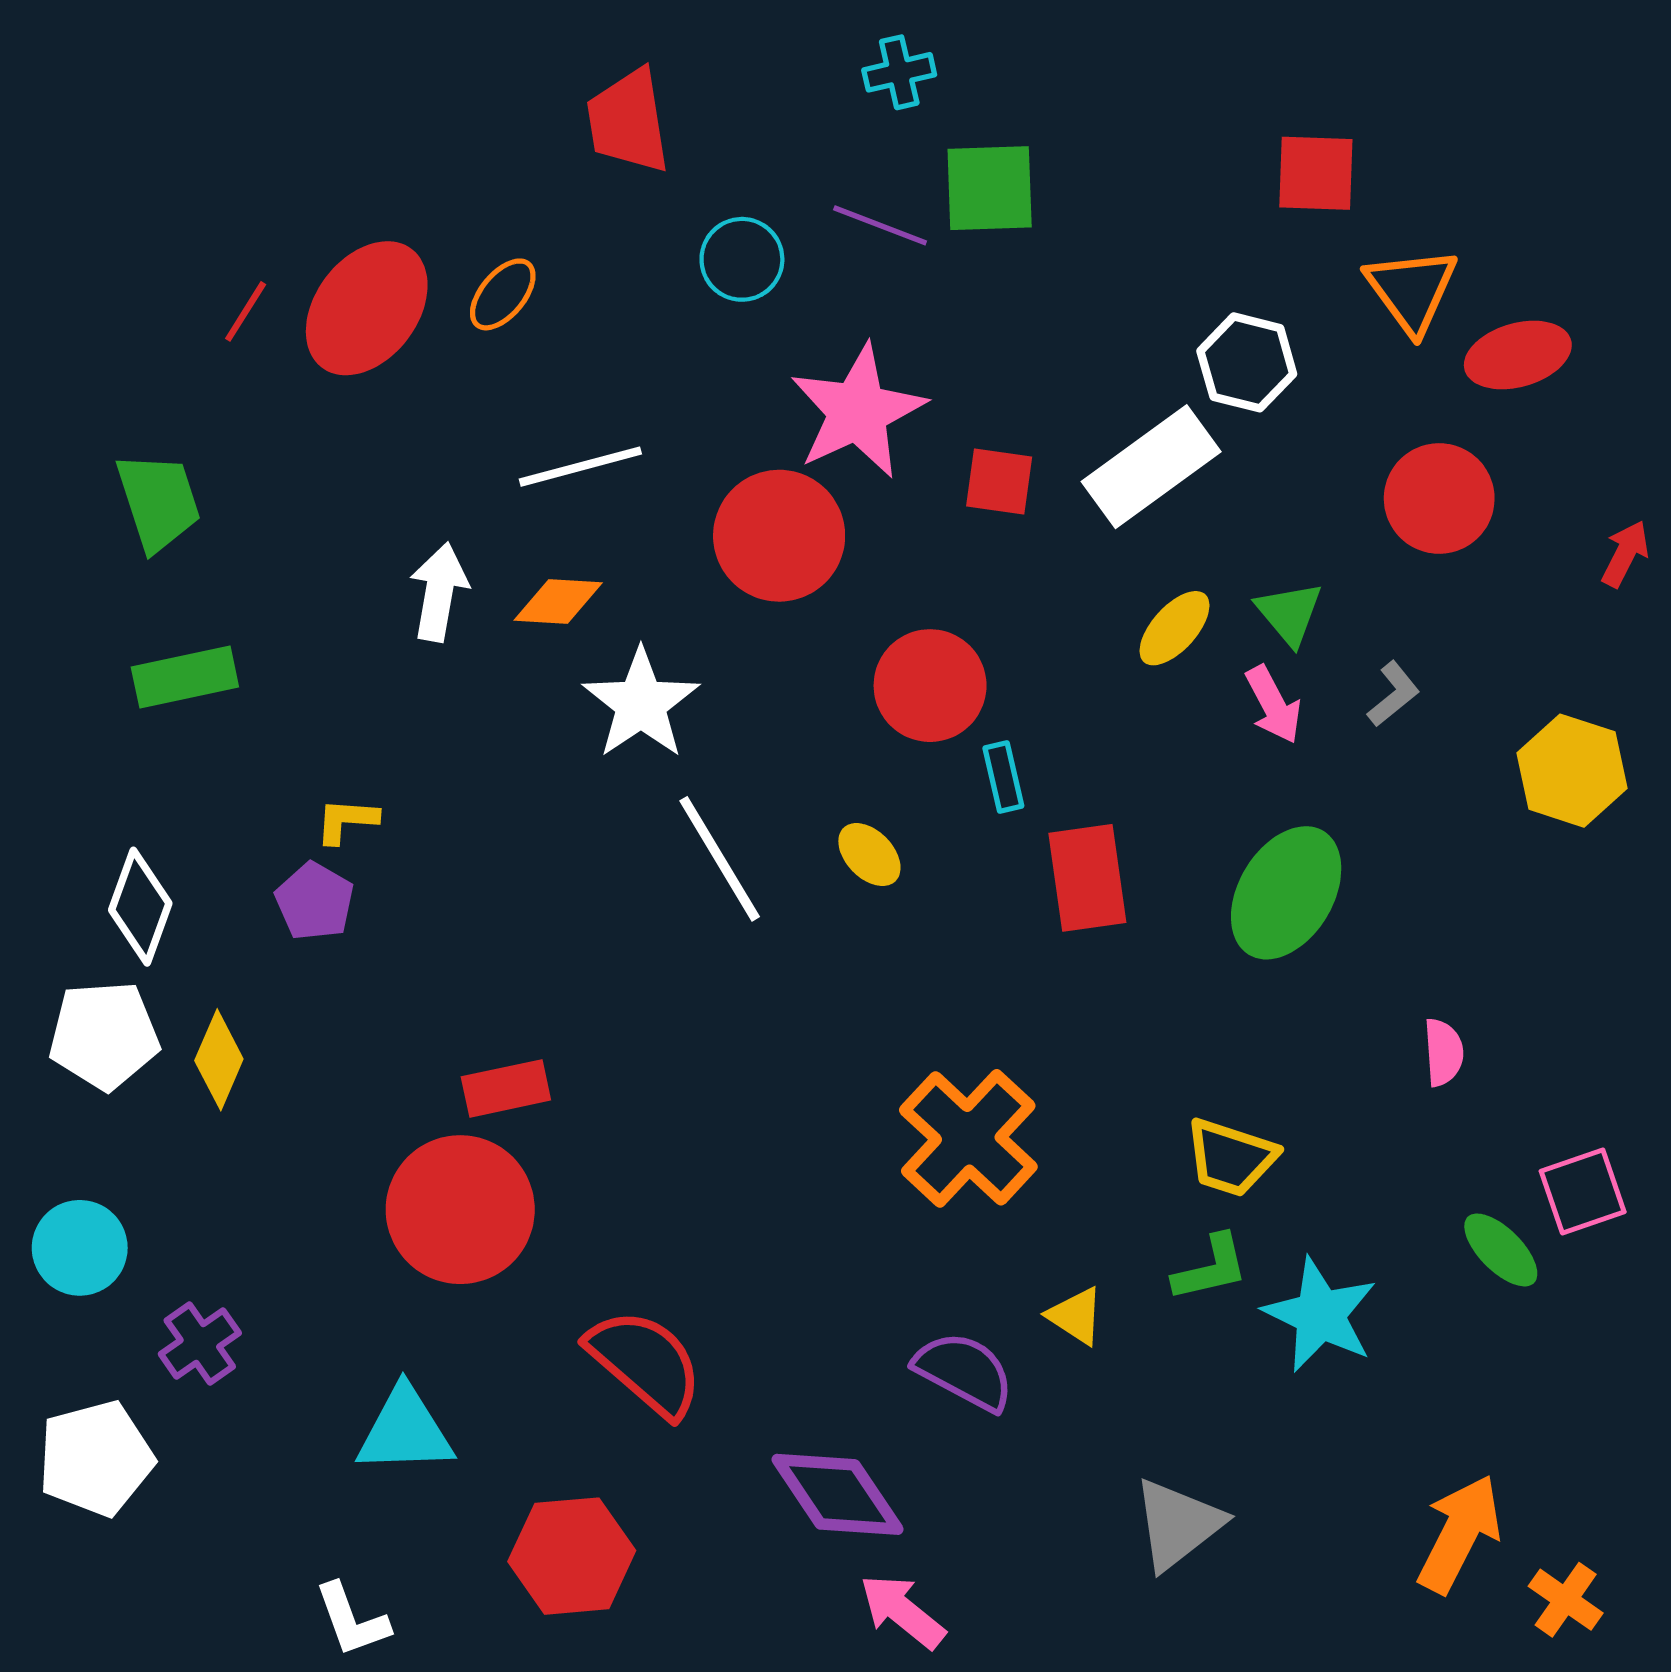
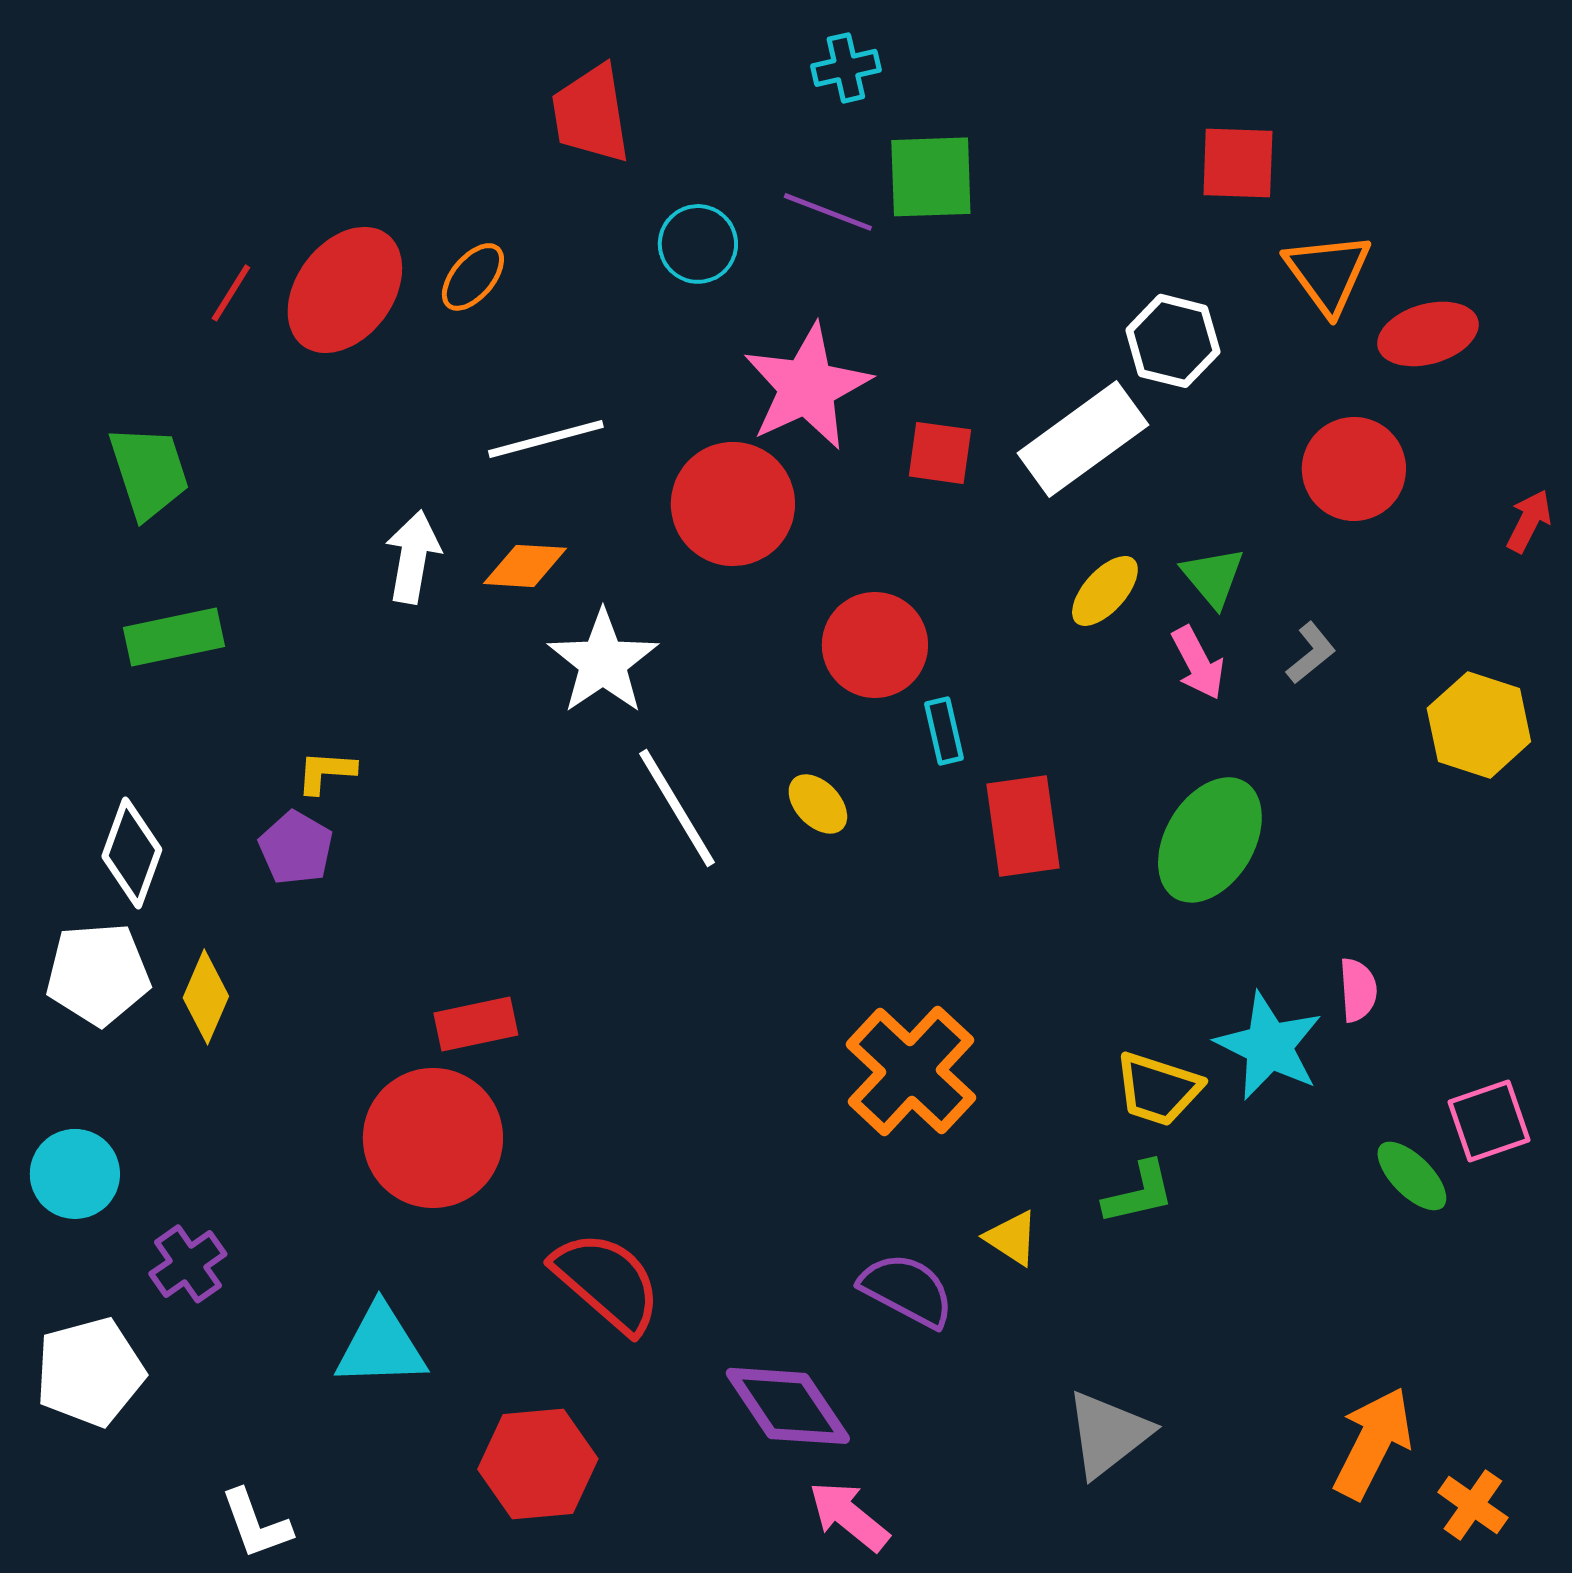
cyan star: (1320, 1315) -> (1269, 1046), moved
white L-shape: (352, 1620) -> (256, 1524), moved

